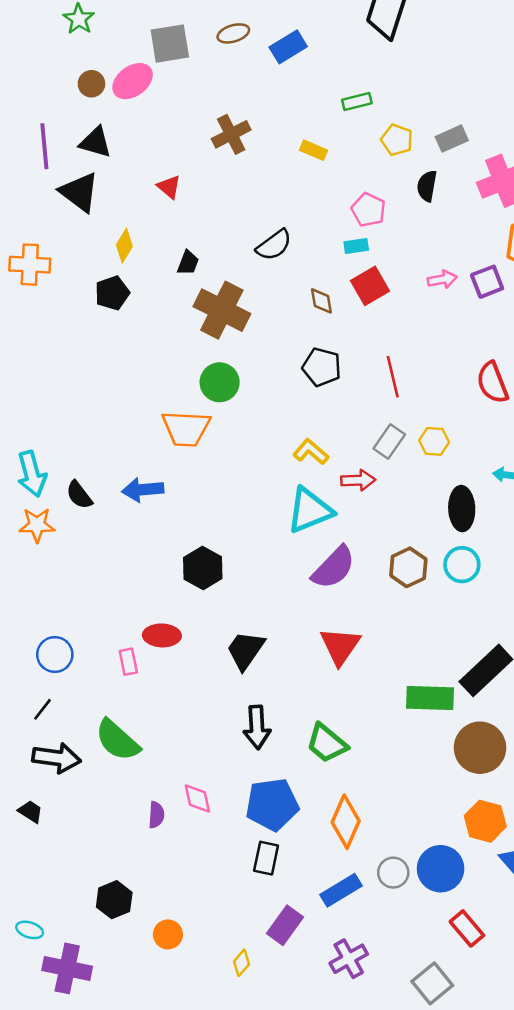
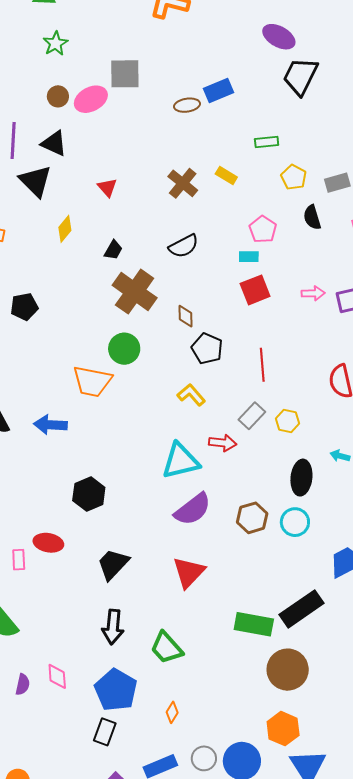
brown ellipse: (233, 33) -> (187, 105), moved
brown cross: (231, 134) -> (183, 183), moved, turned -32
black semicircle: (427, 186) -> (312, 217), turned -35
black pentagon: (112, 293) -> (24, 307), moved
brown diamond: (321, 301) -> (186, 316), moved
yellow L-shape: (311, 452) -> (191, 395), moved
blue pentagon: (272, 804) -> (116, 690), turned 30
orange diamond: (346, 822) -> (172, 712), size x0.5

